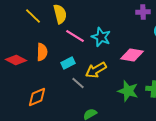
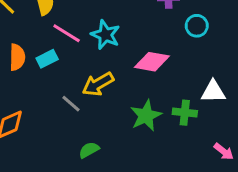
cyan rectangle: (68, 63) -> (47, 59), moved
green star: (128, 91) -> (146, 116), turned 30

